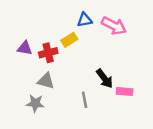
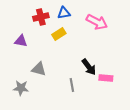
blue triangle: (85, 20) -> (64, 13), moved
red cross: (48, 53) -> (41, 17), moved
gray star: (35, 103) -> (21, 88), moved

